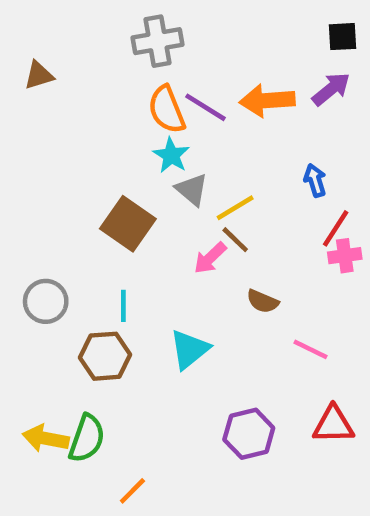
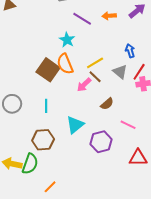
orange arrow: (267, 100) -> (109, 16), size x0.6
orange semicircle: (167, 110) -> (65, 64), moved
gray triangle: (192, 190) -> (120, 72), moved
brown semicircle: (263, 301) -> (107, 104), turned -64
brown hexagon: (105, 356) -> (43, 140), moved
purple hexagon: (249, 434) -> (101, 142), moved

